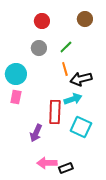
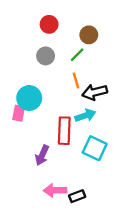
brown circle: (85, 19) -> (89, 35), moved
cyan circle: (16, 74) -> (29, 98), moved

